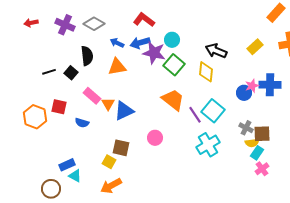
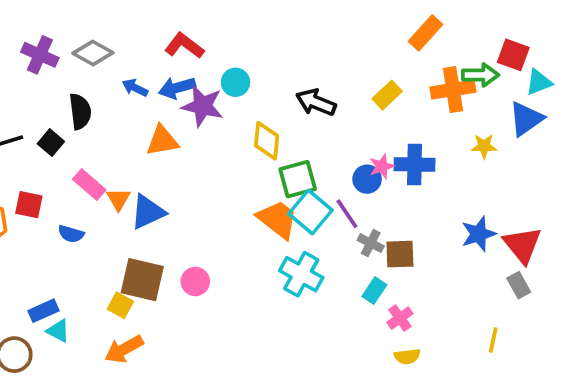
green square: (174, 65) -> (298, 179), moved, turned 35
orange triangle: (117, 67) -> (162, 141), moved
yellow diamond: (206, 72) -> (267, 141), moved
orange trapezoid: (173, 100) -> (277, 219), moved
purple line: (195, 115) -> (347, 214), moved
pink circle: (155, 138) -> (195, 281), moved
yellow semicircle: (252, 143) -> (407, 356), moved
cyan cross: (208, 145) -> (301, 274), turned -30
brown square: (121, 148) -> (142, 280), size x1.4
cyan rectangle: (257, 153) -> (374, 291), moved

